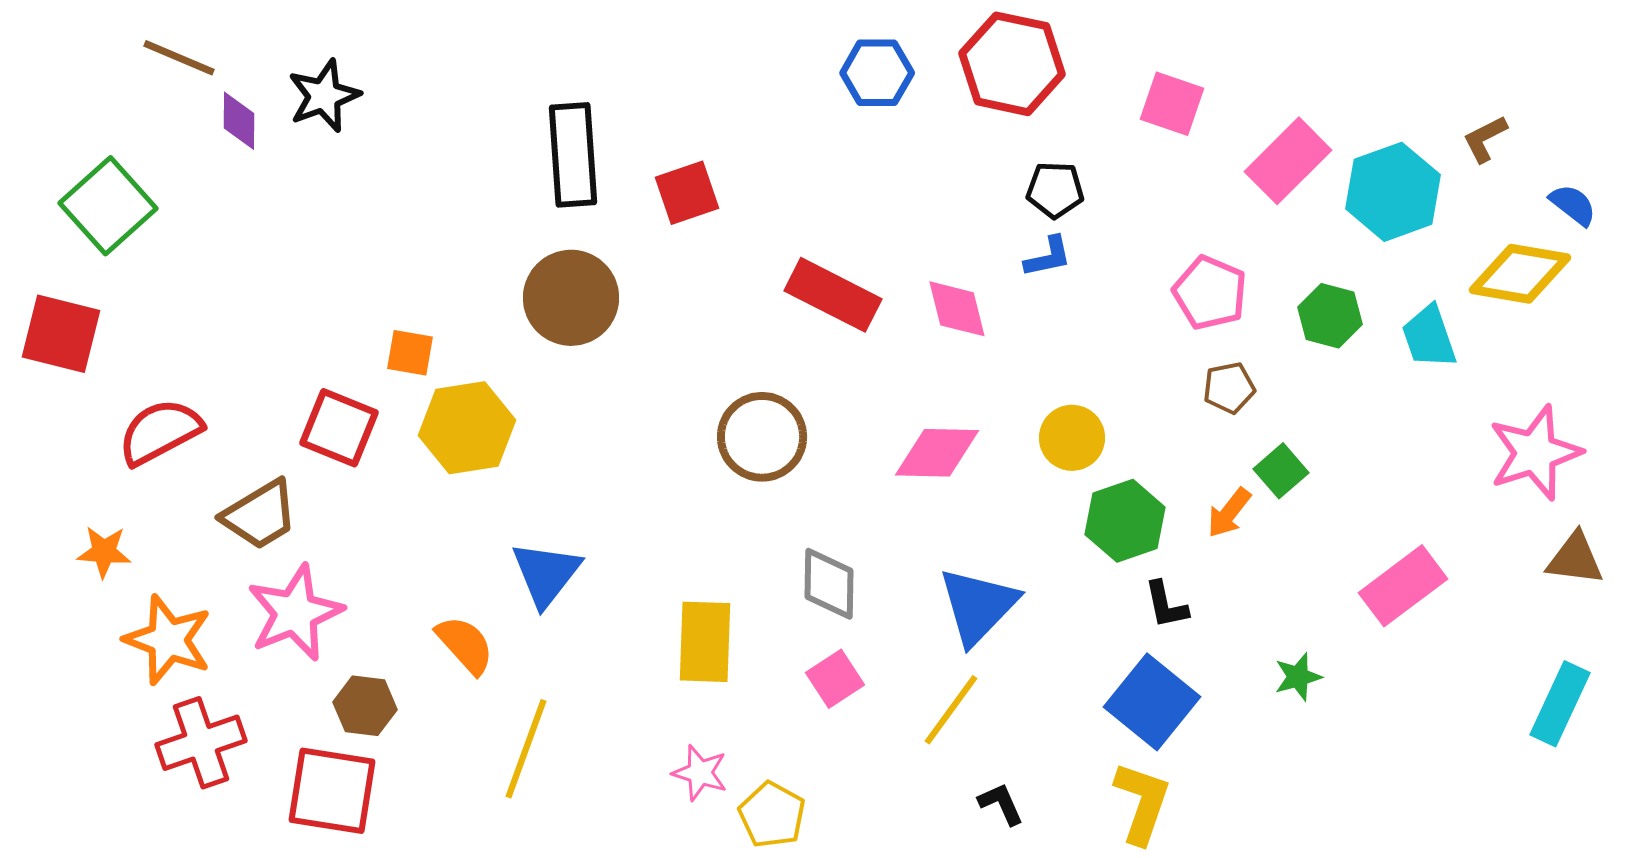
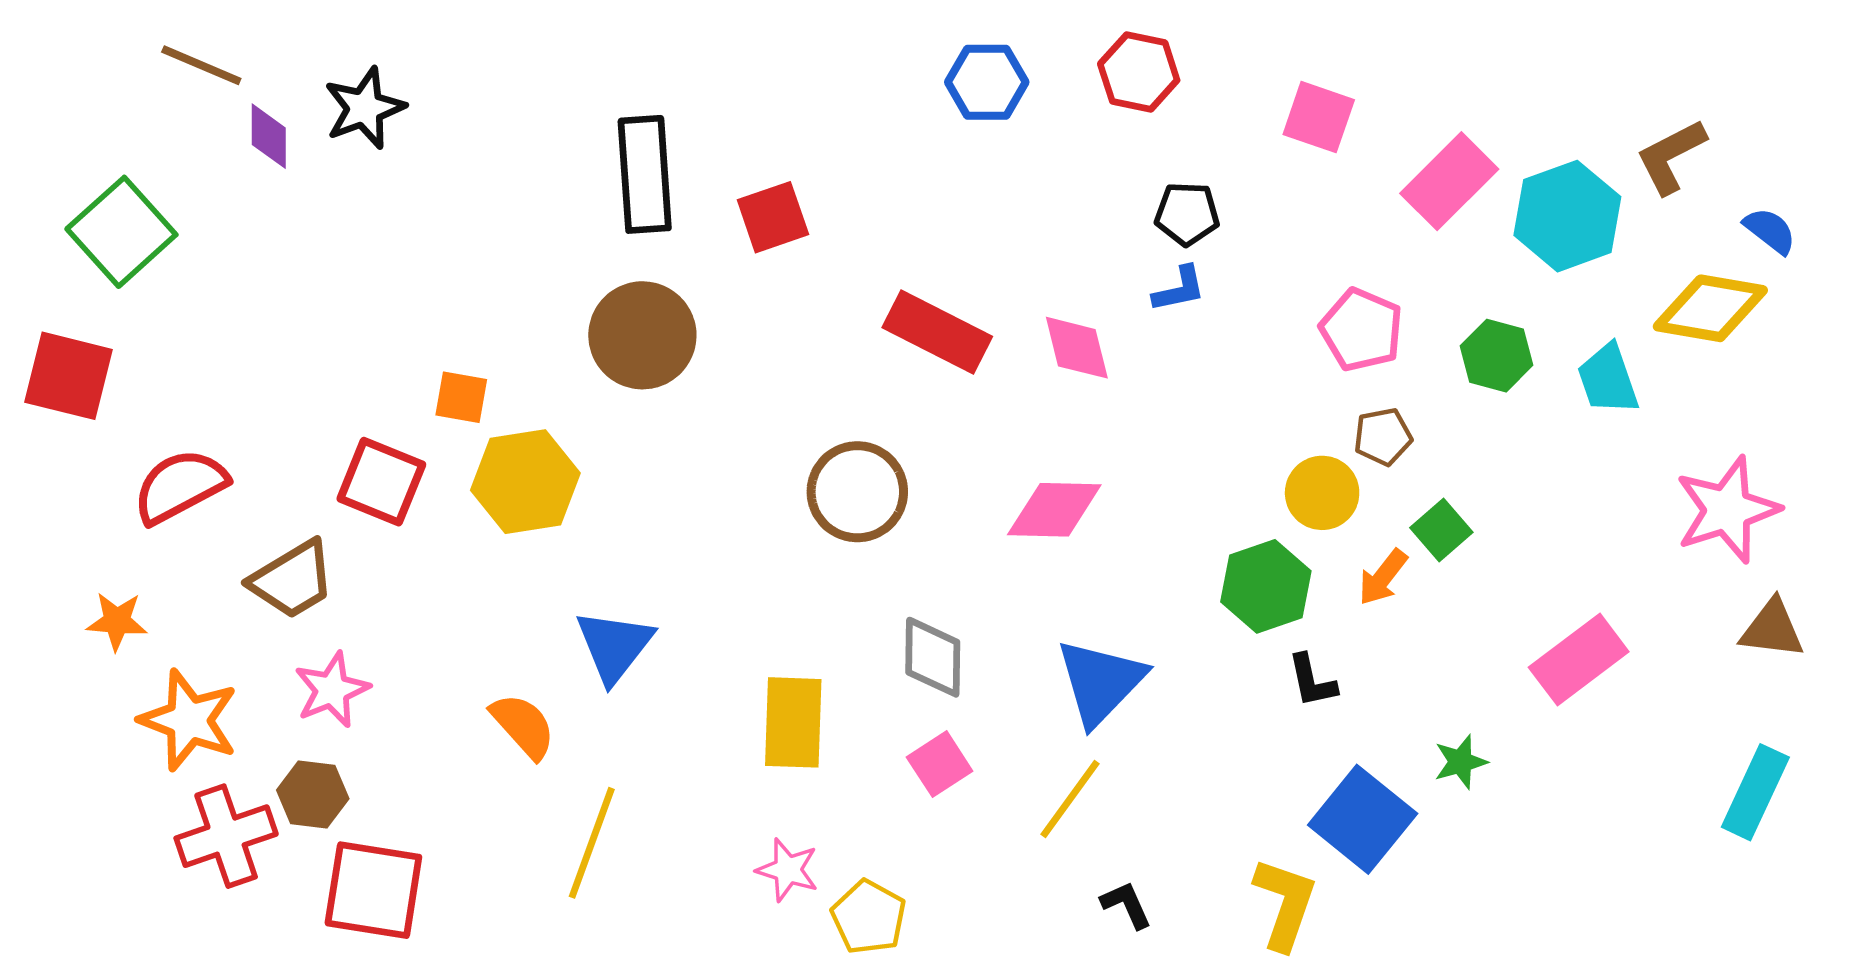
red hexagon: (1012, 64) -> (1139, 72), size x0.7
brown L-shape: (1485, 139) -> (1671, 156), size x1.4
yellow circle: (1072, 438) -> (1322, 493), moved
pink star: (295, 613) -> (332, 690), size x0.7
blue square: (1152, 702) -> (1363, 819), moved
brown hexagon: (365, 706) -> (313, 794), moved

